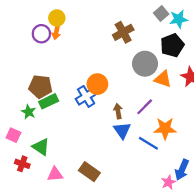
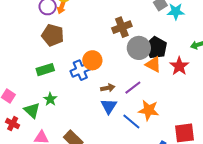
brown cross: (123, 32) -> (122, 27), moved
black pentagon: (172, 45) -> (156, 48), moved, turned -30
brown pentagon: (40, 87) -> (53, 35), moved
brown arrow: (118, 111) -> (108, 88), turned 80
green star: (29, 112) -> (50, 99), moved

